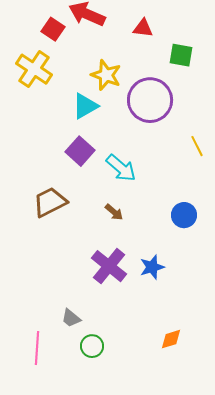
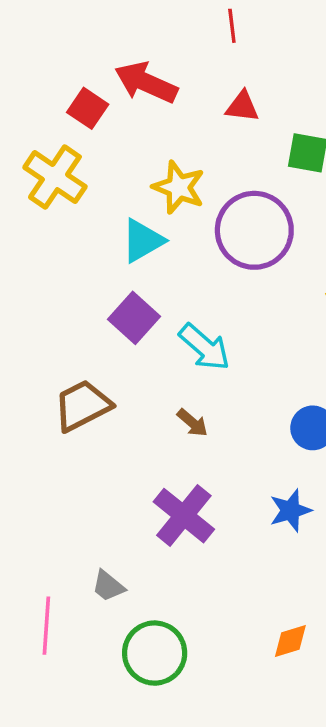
blue star: (152, 267) -> (290, 510), moved
gray trapezoid: (71, 318) -> (108, 586), moved
green circle: (92, 346) -> (155, 653), size x1.6
pink line: (37, 348) -> (46, 626), moved

